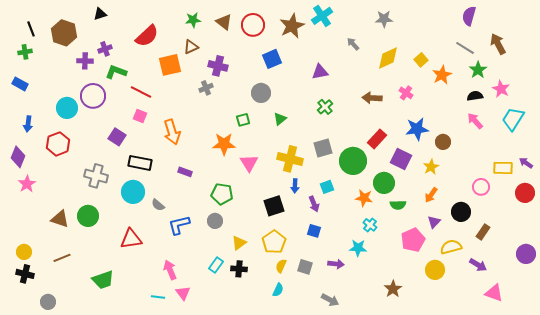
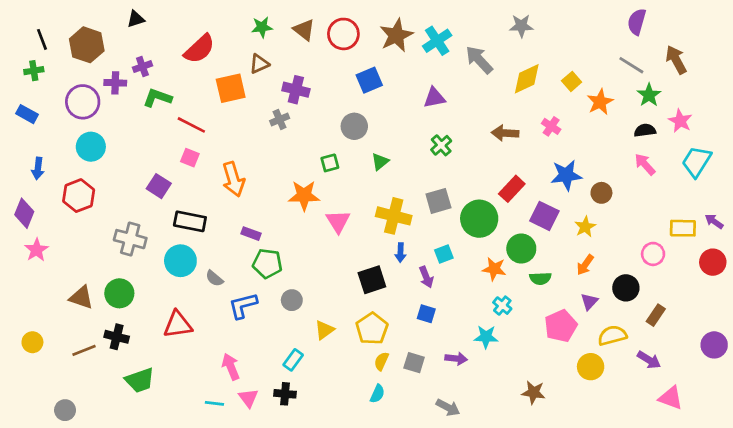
cyan cross: (322, 16) -> (437, 41), moved
gray arrow: (353, 44) -> (479, 60), size x1.6
purple circle: (93, 96) -> (83, 102), moved
green pentagon: (222, 194) -> (267, 263), moved
black cross: (239, 269) -> (285, 394), moved
black cross: (25, 274) -> (117, 337), moved
brown star: (393, 289) -> (534, 392), turned -30

